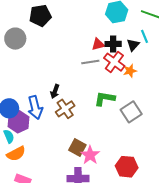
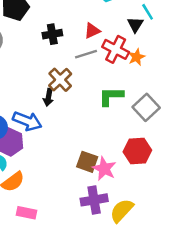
black cross: (113, 44) -> (52, 34), moved
blue arrow: (35, 107) -> (27, 121), turned -45
brown cross: (65, 109) -> (60, 80), moved
red hexagon: (127, 167) -> (137, 151), moved

